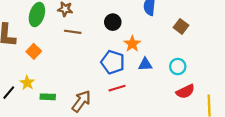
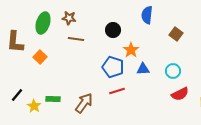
yellow star: (27, 83) -> (34, 106), moved

